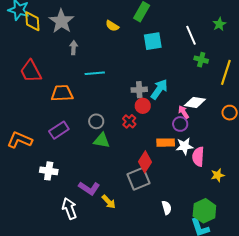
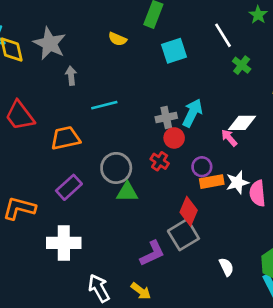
green cross: (201, 60) -> (242, 65), turned 32
gray circle: (96, 121) -> (116, 168), size x1.5
purple circle: (180, 124) -> (202, 167), moved
white cross: (49, 171) -> (64, 243), size x1.4
purple L-shape: (89, 188) -> (152, 253), moved, turned -50
yellow arrow: (109, 202) -> (141, 291), moved

